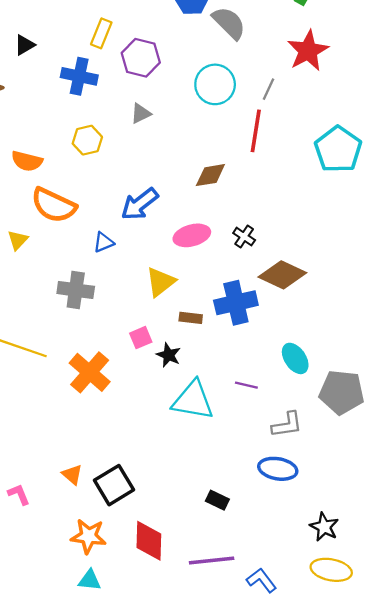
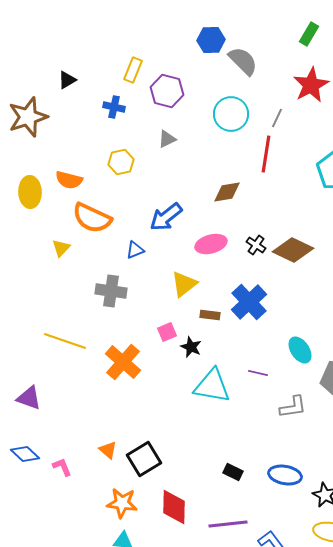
blue cross: (79, 76) -> (114, 107), size x0.7
brown diamond: (282, 275) -> (293, 250), moved
blue cross: (236, 303) -> (249, 302), turned -30
blue ellipse: (278, 469) -> (285, 475), moved

